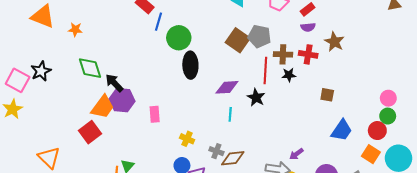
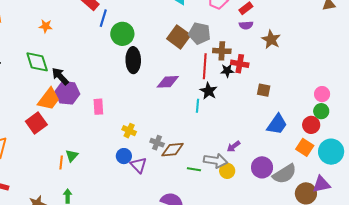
orange star: (75, 29) -> (46, 26), moved
red cross: (308, 54) -> (240, 64), moved
black star: (256, 97) -> (209, 91), moved
cyan line: (230, 114) -> (198, 106), moved

